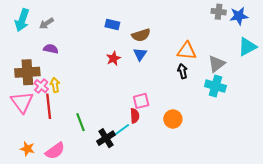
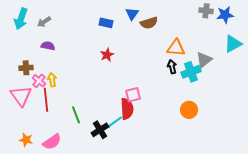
brown semicircle: (141, 35) -> (149, 23), moved
blue triangle: (140, 54) -> (132, 14), moved
brown cross: (27, 72) -> (26, 68), size x0.6
cyan cross: (215, 86) -> (191, 72), moved, turned -36
red semicircle: (135, 116) -> (127, 109), size x1.5
orange circle: (173, 119) -> (189, 110), moved

